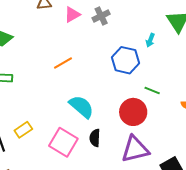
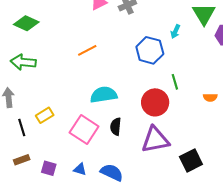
green line: (152, 90) -> (175, 82), turned 49
cyan semicircle: (81, 107) -> (104, 95), turned -52

